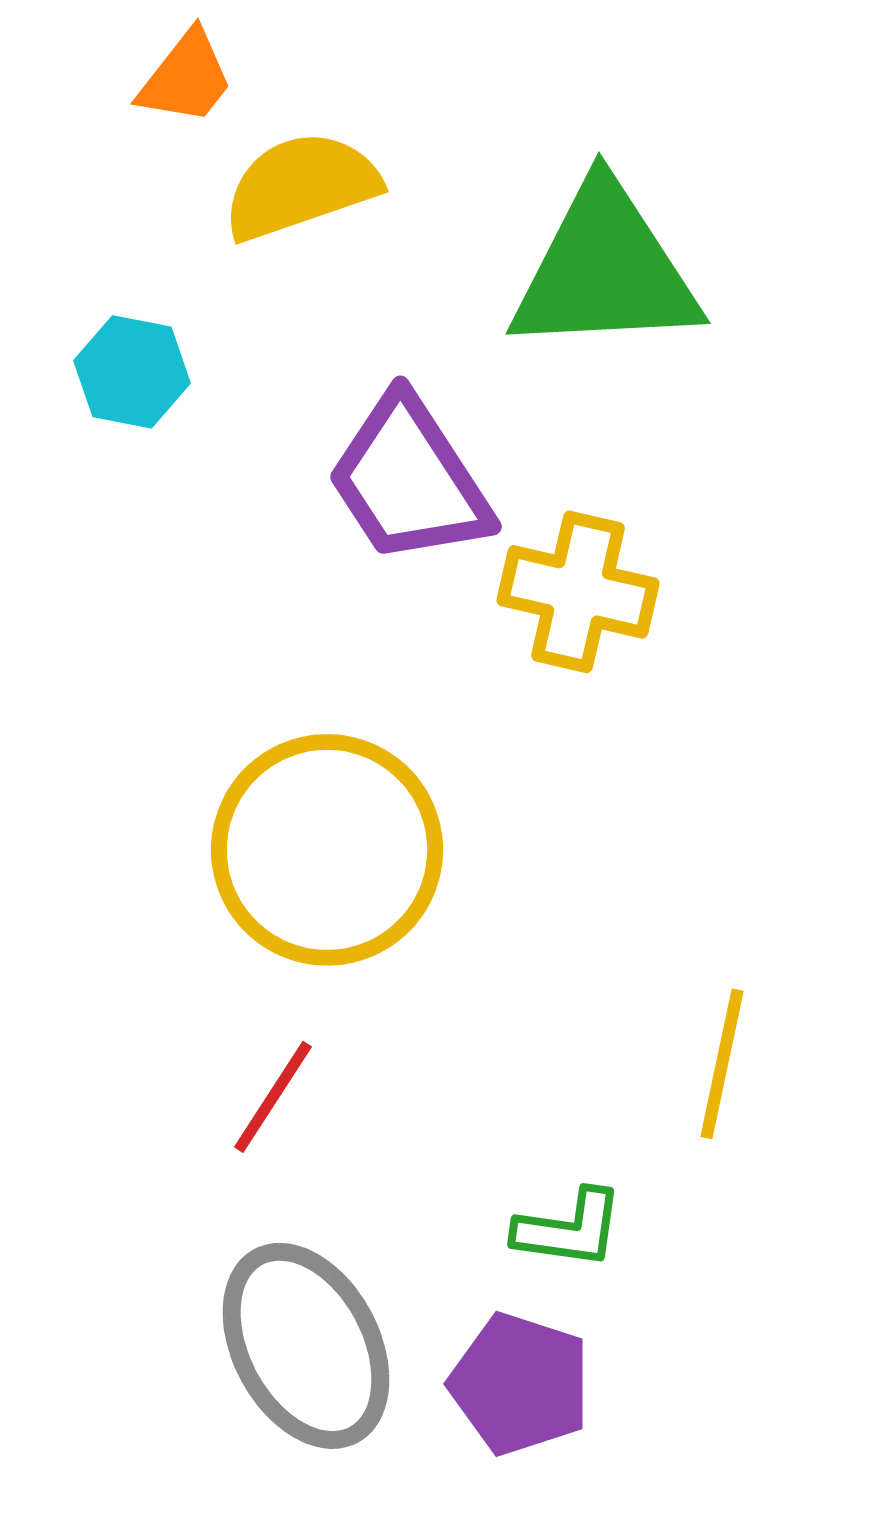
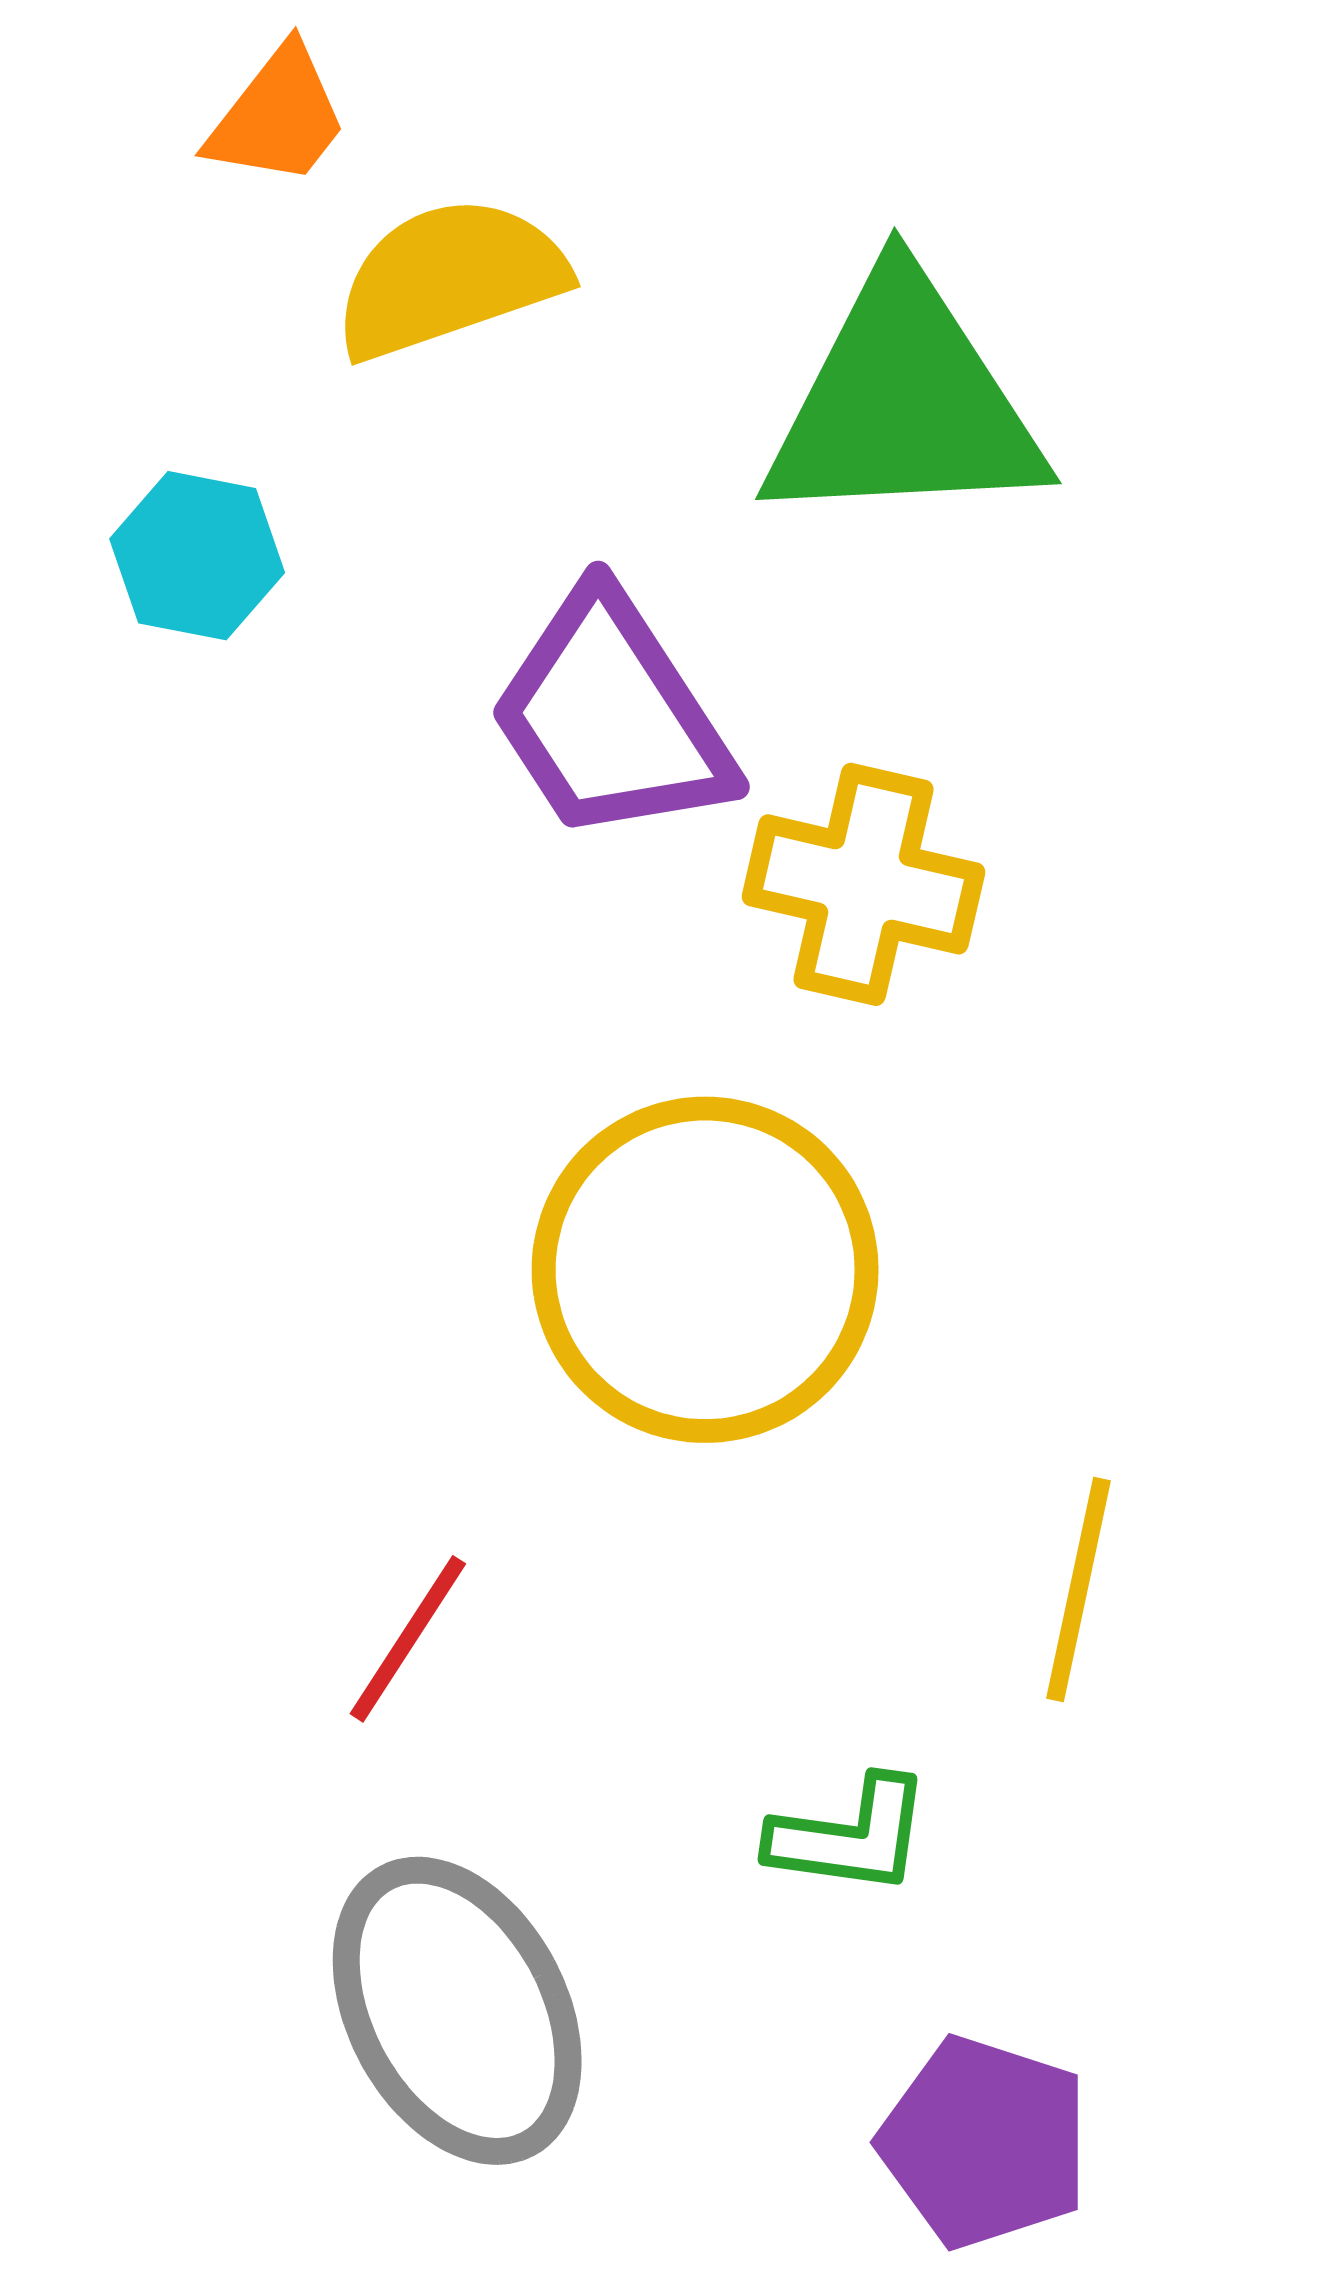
yellow circle: (327, 850) -> (705, 1270), moved
purple pentagon: (520, 1384) -> (984, 2142), moved

